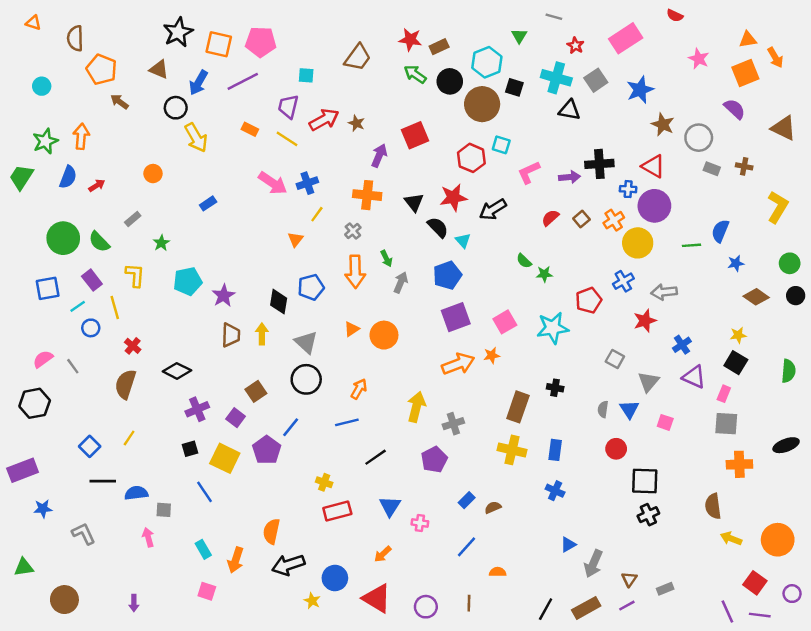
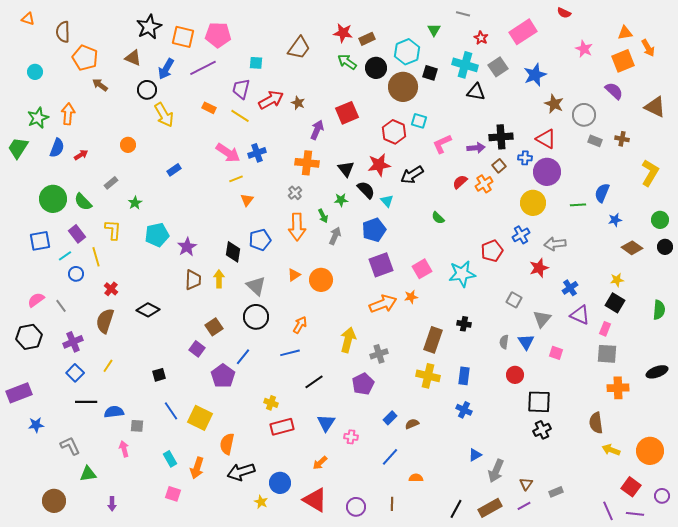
yellow line: (317, 214) -> (236, 179), moved, turned 32
brown square: (581, 219) -> (499, 166), moved
orange cross: (614, 220) -> (484, 184), moved
green star: (544, 274) -> (341, 200), moved
purple cross: (197, 409) -> (73, 342), moved
yellow square: (225, 458) -> (200, 418), moved
green triangle: (24, 567) -> (88, 474), moved

